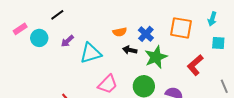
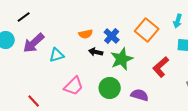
orange square: (181, 28) -> (147, 30), turned 30
purple arrow: (67, 41) -> (34, 43), size x1.6
cyan triangle: (91, 53) -> (57, 55), size x0.7

